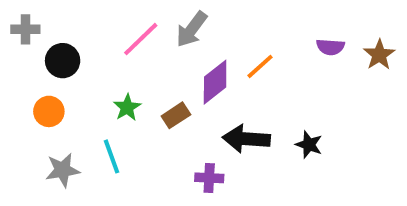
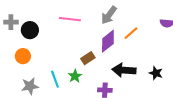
gray cross: (25, 29) -> (11, 22), moved
gray arrow: (192, 29) -> (109, 15), moved
pink line: (141, 39) -> (70, 19), turned 50
green star: (127, 108) -> (75, 76), moved

